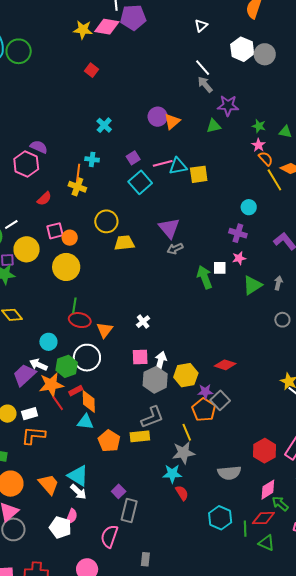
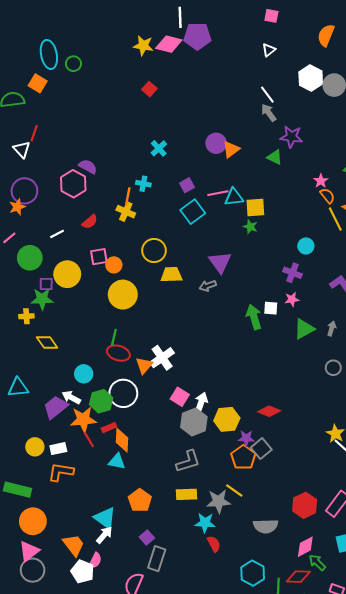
green circle: (19, 51) -> (73, 64), size x0.6
green triangle: (214, 126) -> (275, 157), turned 35
green star: (259, 126) -> (250, 227), moved
white line: (11, 225) -> (57, 234), moved
gray arrow: (175, 249) -> (208, 286), moved
yellow circle: (66, 267) -> (123, 295), moved
white cross: (143, 322) -> (162, 358), moved, size x1.6
pink square: (140, 357) -> (180, 397), turned 30
yellow line: (187, 432) -> (234, 490), moved, turned -36
yellow rectangle: (140, 436) -> (187, 494), moved
orange pentagon: (109, 441) -> (140, 500), moved
orange trapezoid: (49, 484) -> (74, 545), moved
white arrow: (78, 492) -> (104, 535), turned -96

